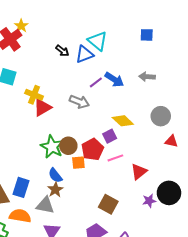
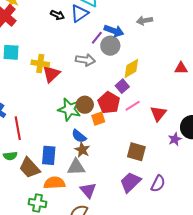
gray circle: (161, 116) -> (110, 46), moved
yellow diamond: (123, 121) -> (131, 68), turned -60
red triangle: (171, 141) -> (181, 68), moved

